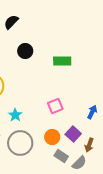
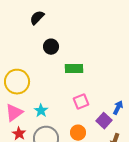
green rectangle: (62, 61) -> (74, 69), moved
purple square: (73, 134) -> (104, 121), moved

